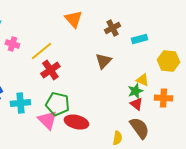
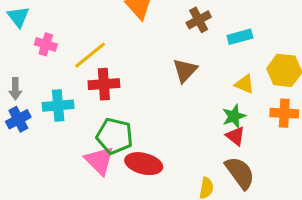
red cross: (50, 70) -> (104, 84), turned 30
yellow triangle: (142, 80) -> (245, 84), moved
orange cross: (163, 98) -> (284, 113), moved
cyan cross: (20, 103) -> (58, 106), moved

